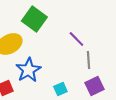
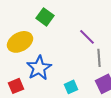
green square: (34, 19) -> (45, 17), size x0.7

